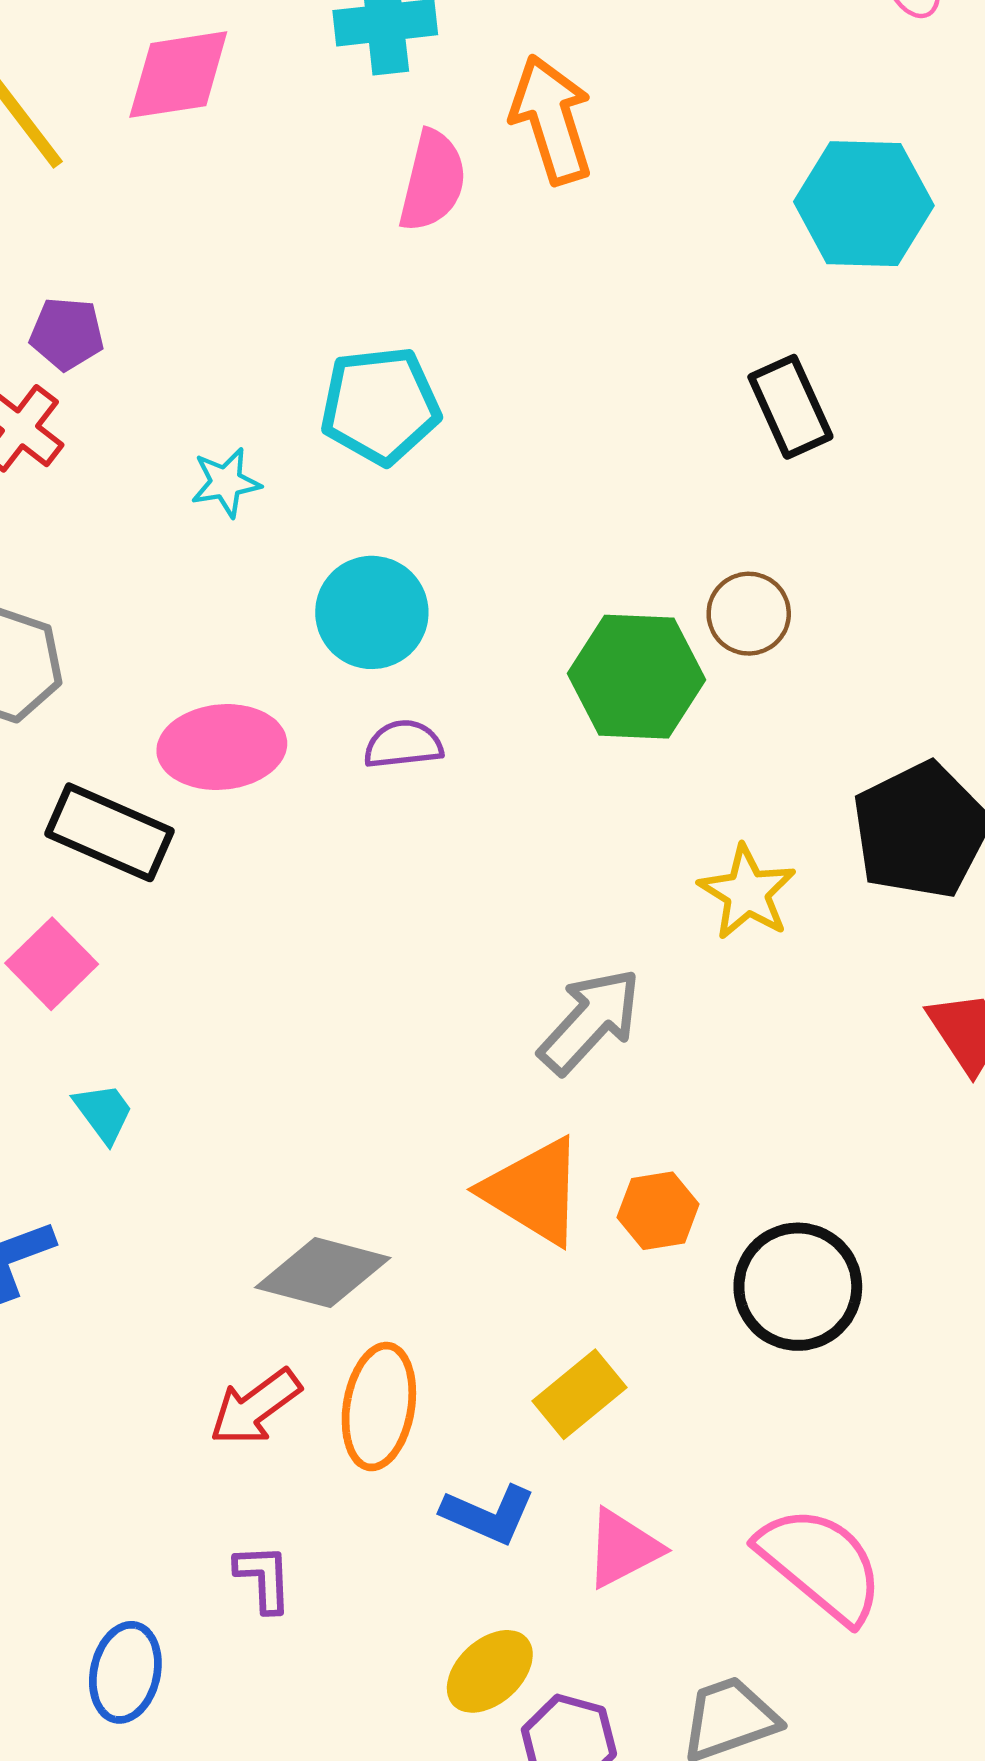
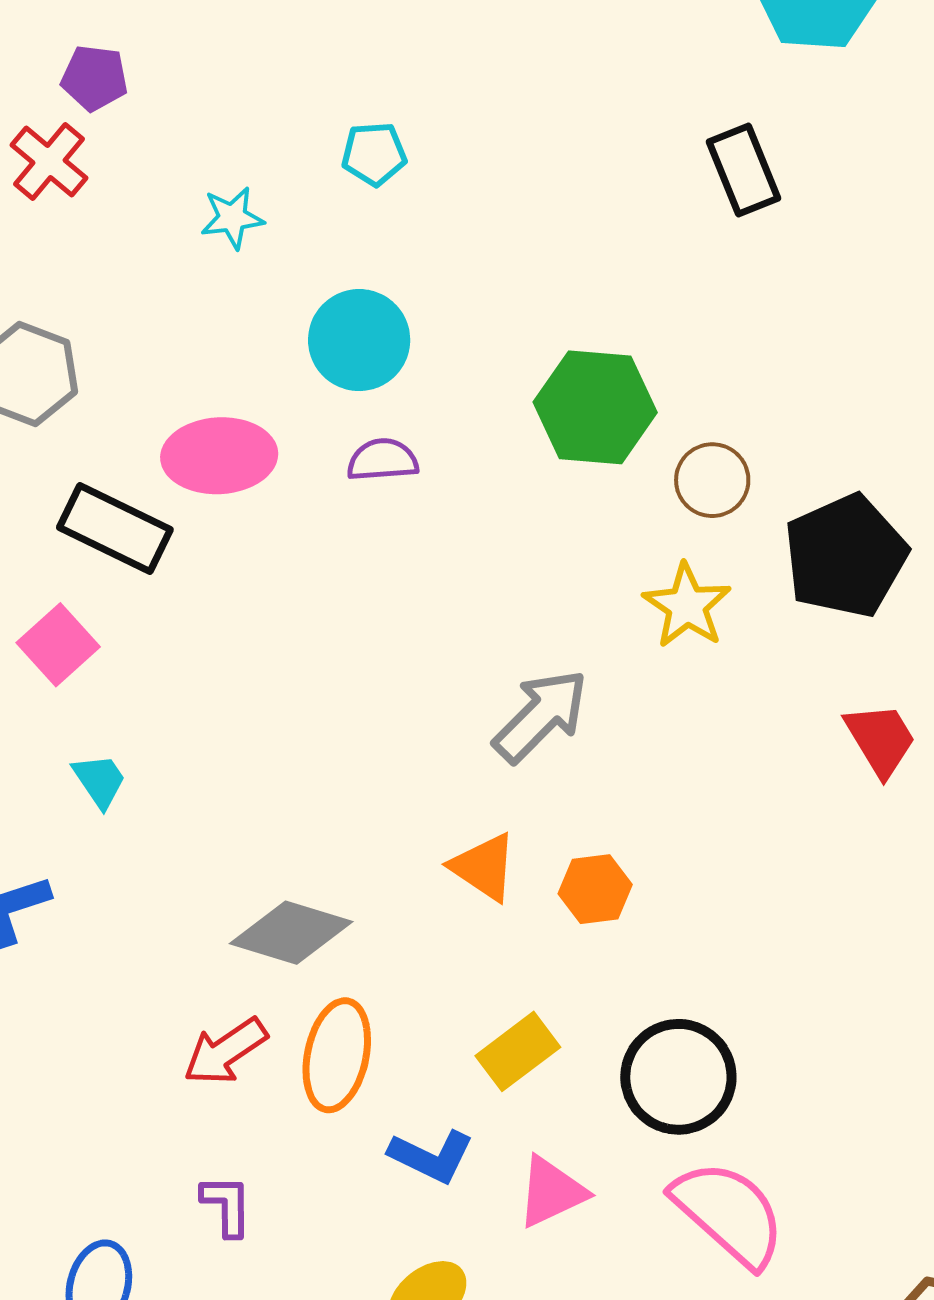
cyan pentagon: (380, 405) -> (374, 154), size x0.6
brown circle: (749, 614) -> (712, 480), moved
orange triangle: (534, 1191) -> (484, 867), size x0.7
black circle: (798, 1287) -> (678, 1077), moved

